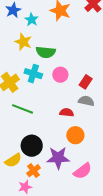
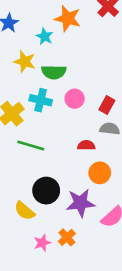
cyan star: (32, 20) -> (45, 36), moved
yellow semicircle: (13, 160) -> (25, 211), turned 78
orange cross: (34, 171) -> (67, 237), moved

